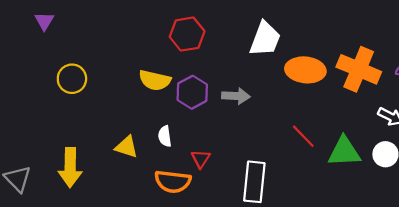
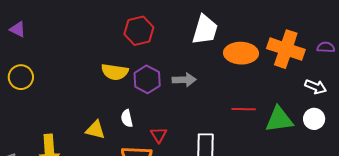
purple triangle: (44, 21) -> (18, 29), turned -30
yellow circle: (72, 79) -> (21, 77), moved
red line: (303, 136) -> (244, 109), turned -40

